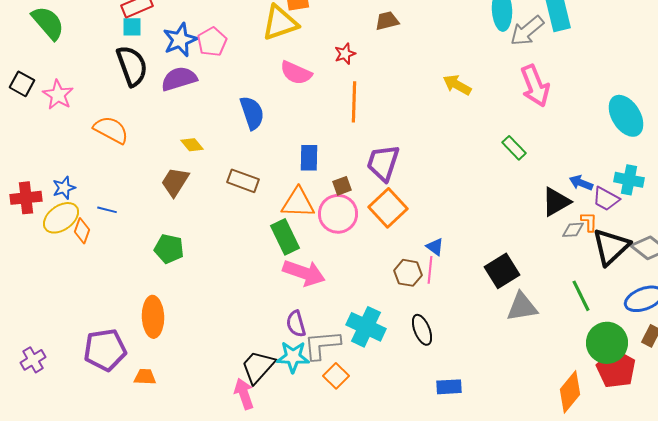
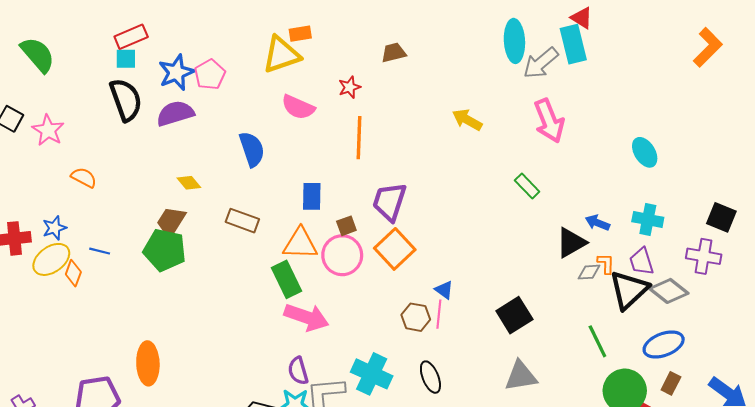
cyan ellipse: (626, 116) -> (645, 152), size x0.7
orange semicircle: (111, 130) -> (84, 178), moved, size x0.7
purple trapezoid: (606, 199) -> (642, 262), moved, turned 44
green pentagon: (169, 249) -> (165, 250), moved, size x1.4
gray triangle: (522, 307) -> (521, 376), moved

